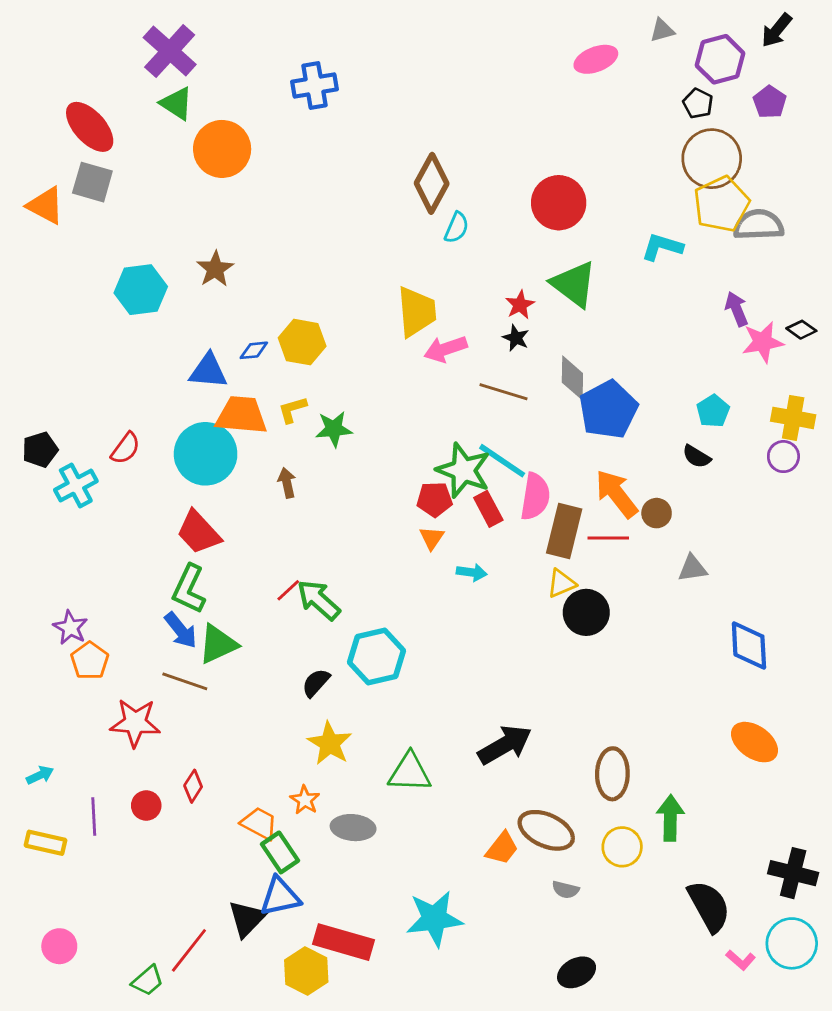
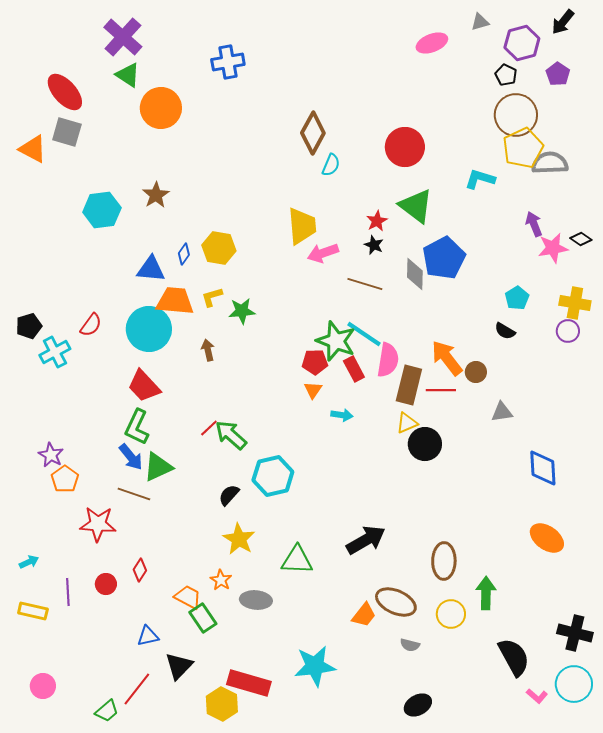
blue diamond: (254, 350) -> (184, 254), turned -50
blue pentagon: (608, 410) -> (444, 258), moved
blue triangle: (280, 897) -> (148, 636), moved, size x0.7

